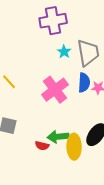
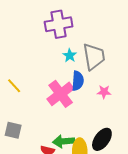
blue semicircle: (84, 83) -> (78, 81), moved

